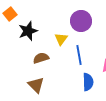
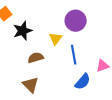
blue semicircle: (88, 82) -> (83, 82), turned 42

